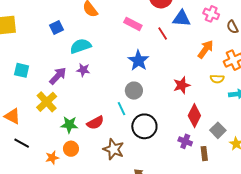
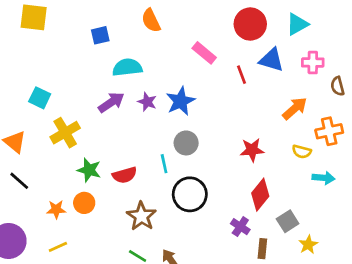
pink cross: (211, 14) -> (313, 62), turned -35
blue star: (138, 60) -> (180, 101), moved
cyan square: (22, 70) -> (40, 98), moved
purple star: (83, 70) -> (147, 102), moved
purple arrow: (58, 76) -> (111, 102), moved

